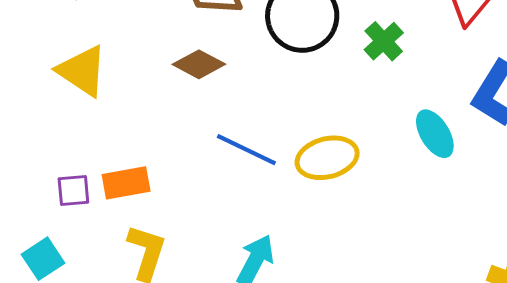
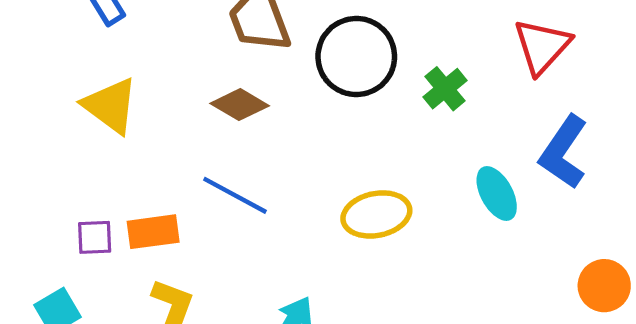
blue line: (246, 150) -> (235, 195), moved

